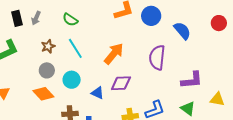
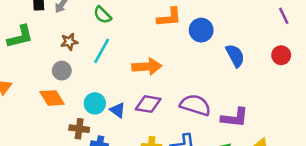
cyan line: (75, 48) -> (102, 51), turned 50
orange arrow: (114, 54) -> (147, 67), turned 35
purple semicircle: (157, 58) -> (195, 105), moved, turned 90
cyan circle: (72, 80) -> (95, 103), moved

